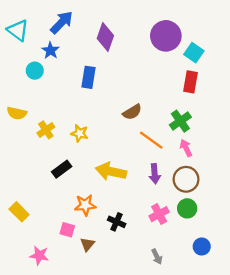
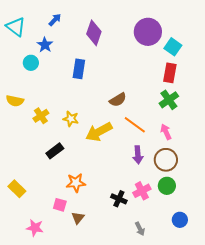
blue arrow: (62, 22) -> (55, 20), size x0.6
green cross: (180, 121) -> (169, 100), moved
yellow arrow: (111, 171) -> (99, 132), moved, turned -40
black cross: (117, 222) -> (119, 199), moved

